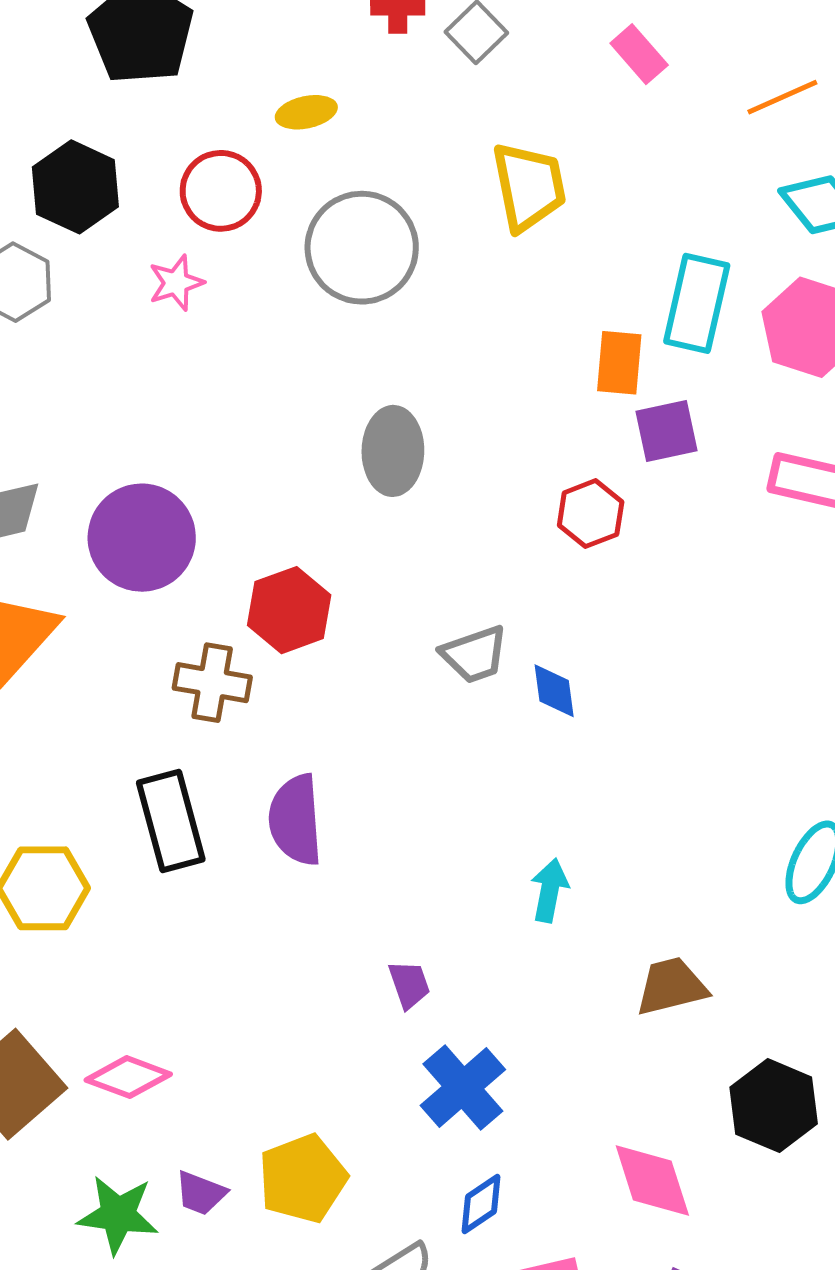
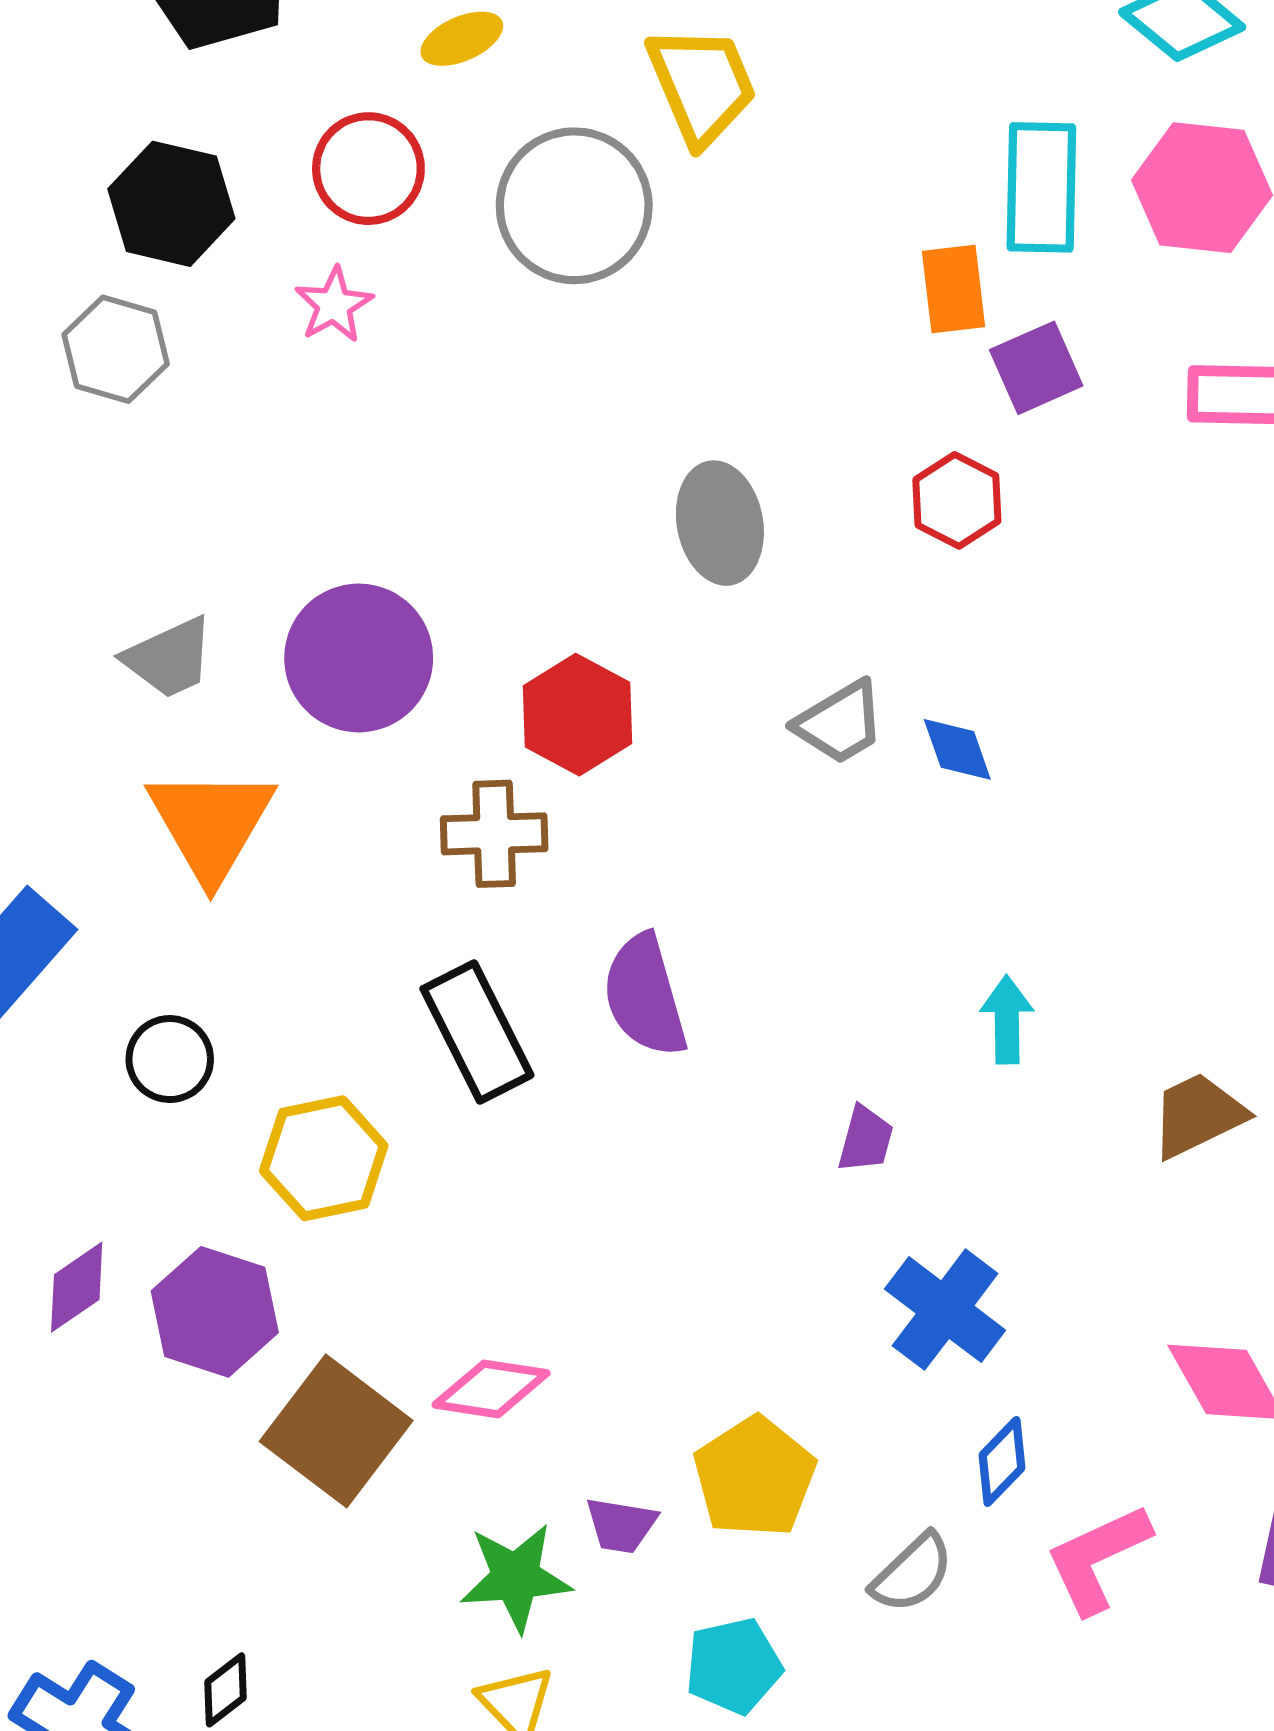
yellow trapezoid: (529, 187) -> (702, 85), moved
gray ellipse: (393, 451) -> (720, 523), moved
purple trapezoid: (409, 984) -> (866, 1139), moved, turned 46

